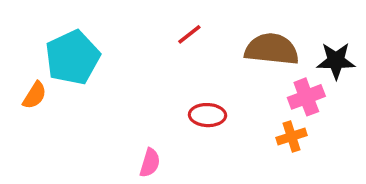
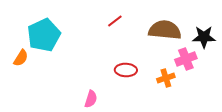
orange cross: (291, 136) -> (166, 78), moved

